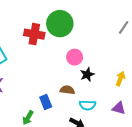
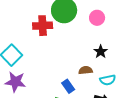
pink circle: (75, 57) -> (97, 18), moved

